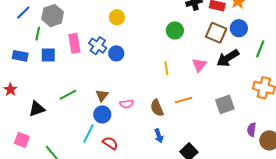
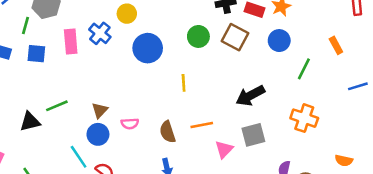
brown square: (216, 33) -> (235, 37), moved
blue cross: (98, 46) -> (100, 33), moved
blue circle: (116, 53) -> (148, 48), moved, size x1.5
black arrow: (228, 58) -> (250, 96), moved
pink triangle: (199, 65) -> (224, 149), moved
black triangle: (37, 109) -> (30, 122), moved
cyan line: (88, 133) -> (79, 157), turned -66

